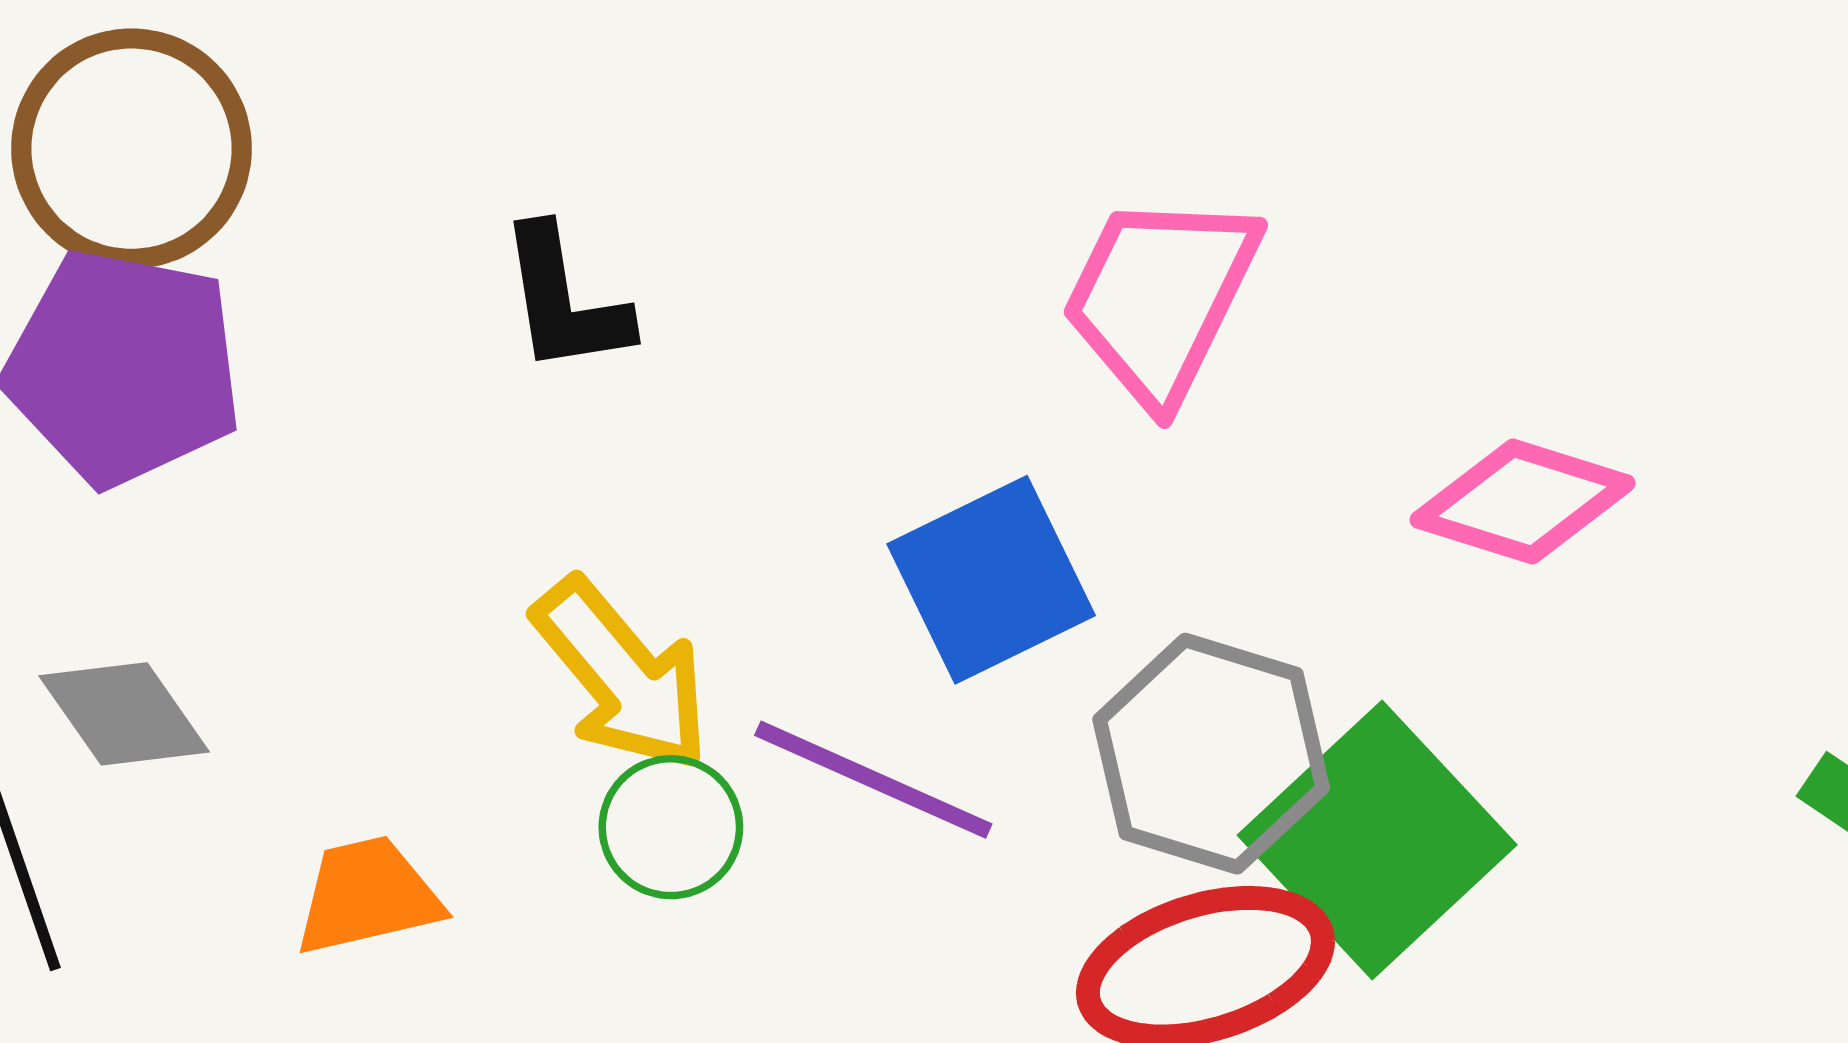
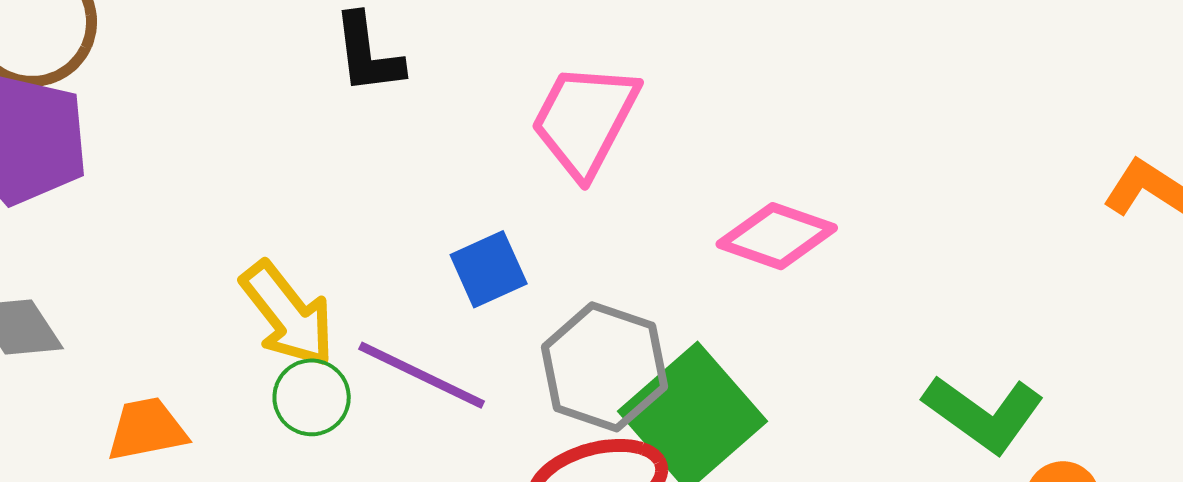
black L-shape: (564, 300) -> (368, 54), moved
blue square: (991, 580) -> (489, 269), size x0.7

